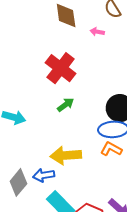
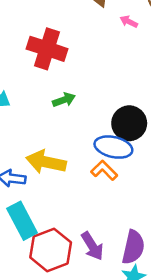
red cross: (61, 68) -> (47, 49), moved, turned -36

